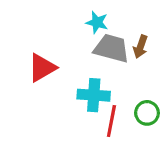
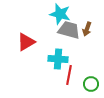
cyan star: (97, 22) -> (60, 14), size x1.5
green circle: (147, 113) -> (91, 84), moved

